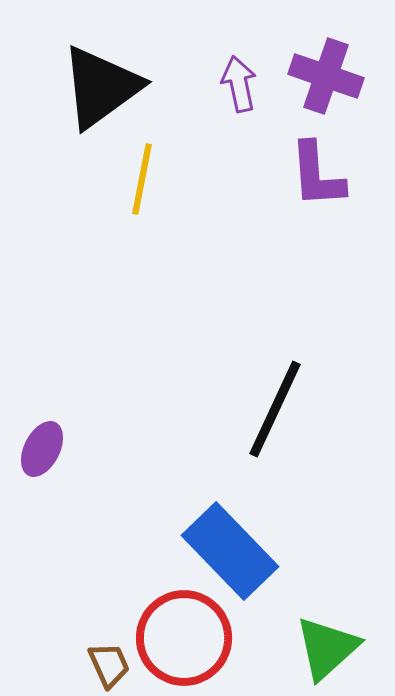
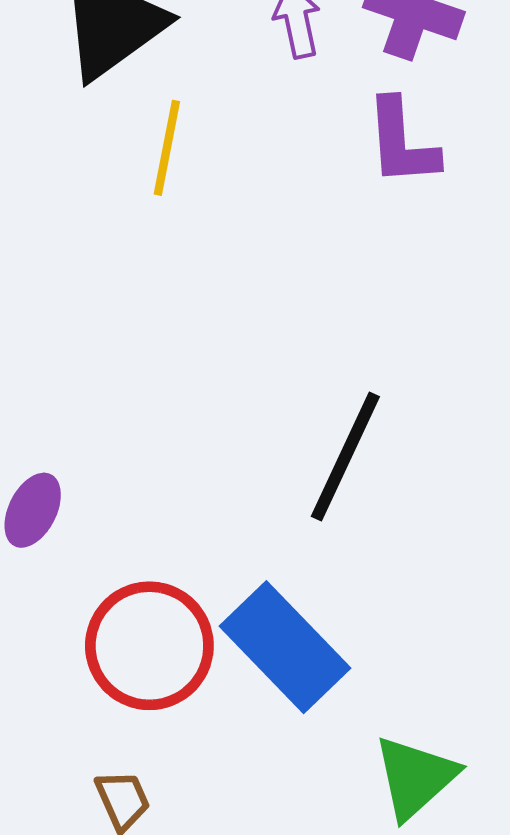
red circle: (184, 638) -> (149, 646), moved

